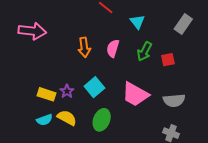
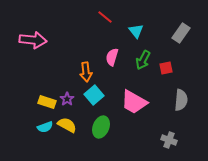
orange arrow: (84, 47) -> (86, 72), moved
gray semicircle: (174, 100) -> (181, 100), moved, turned -80

